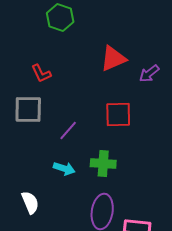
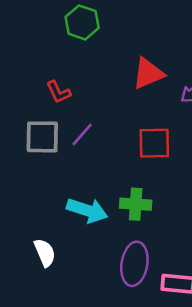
purple line: (68, 130) -> (82, 134), moved
cyan arrow: (64, 168) -> (87, 210), size x1.5

